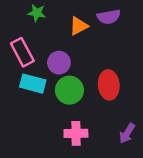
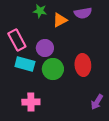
green star: (37, 13) -> (40, 11), moved
pink cross: (76, 133) -> (31, 102), moved

